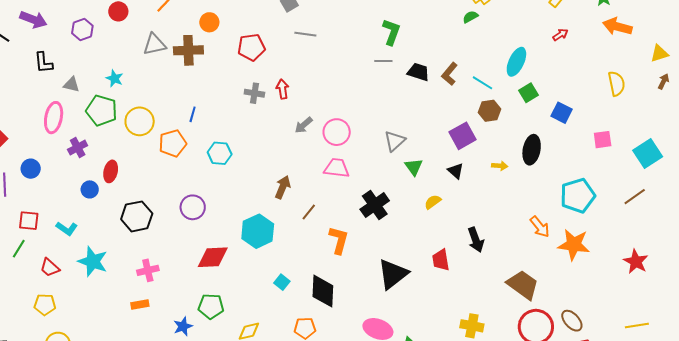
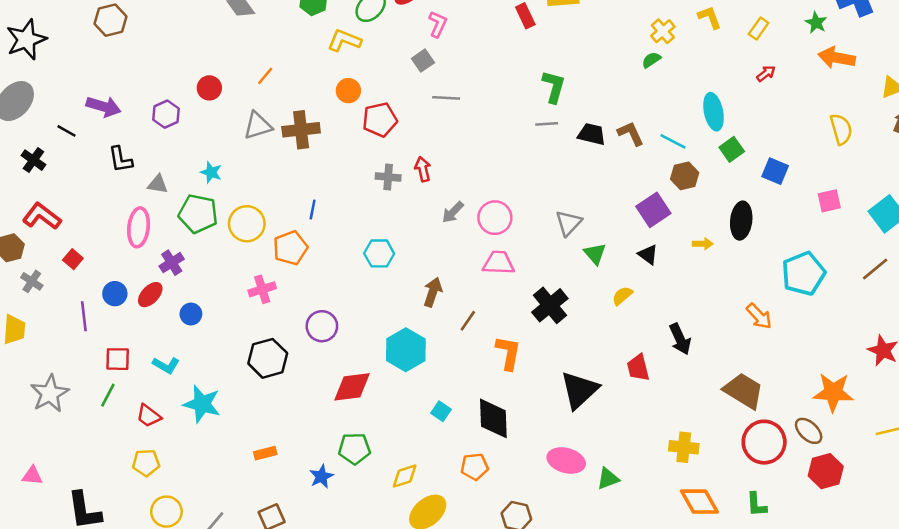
orange circle: (209, 22) -> (348, 91), moved
cyan ellipse: (516, 62) -> (714, 112), turned -32
brown L-shape: (449, 74) -> (631, 134), turned 120
cyan hexagon: (220, 153) -> (379, 253), moved
red ellipse: (111, 171) -> (150, 295), moved, turned 35
black hexagon: (137, 216) -> (268, 358), moved
orange star: (574, 245) -> (833, 392), moved
pink cross: (148, 270) -> (262, 289), moved

